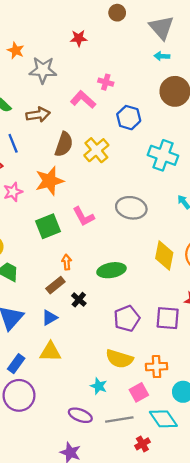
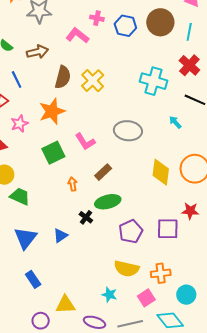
blue hexagon: (129, 118) -> (125, 26), moved
green ellipse: (111, 270) -> (108, 202), moved
brown rectangle: (55, 285) -> (103, 172), moved
yellow triangle: (50, 352) -> (65, 305), moved
blue rectangle: (16, 364) -> (33, 279), turned -66
purple circle: (19, 395) -> (41, 321), moved, size x0.6

